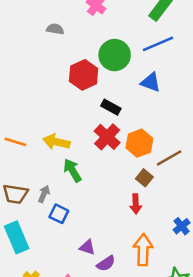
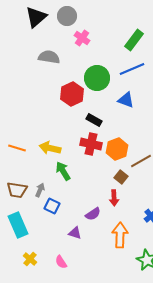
gray semicircle: (55, 29) -> (49, 57), size x1.5
red cross: (107, 137) -> (91, 144), turned -30
purple semicircle: (106, 263) -> (93, 214), moved

